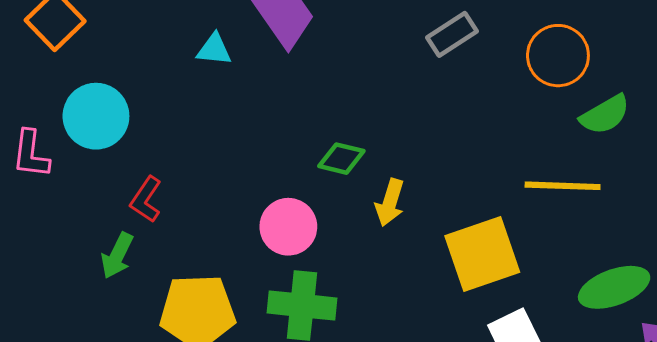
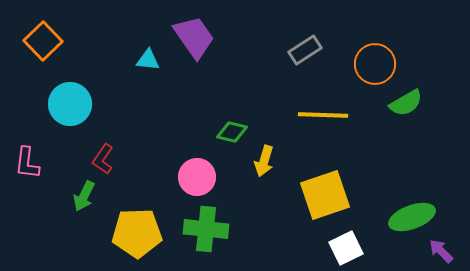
pink L-shape: (31, 154) -> (27, 163), moved
yellow line: (563, 186) -> (323, 115), moved

